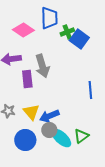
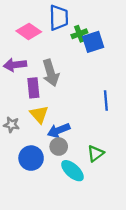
blue square: (79, 39) -> (93, 42), turned 36
yellow triangle: (31, 112) -> (39, 114), moved
cyan ellipse: (61, 138) -> (72, 171), moved

